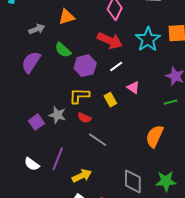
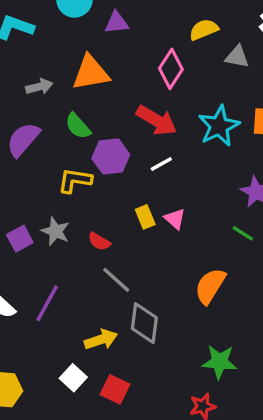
orange triangle: (67, 17) -> (91, 73), size x1.4
pink triangle: (133, 87) -> (175, 219), moved
yellow L-shape: (79, 96) -> (75, 180), moved
green line: (170, 102) -> (243, 233), turned 40
yellow arrow: (82, 176) -> (101, 340), moved
gray diamond: (133, 181) -> (144, 323), moved

